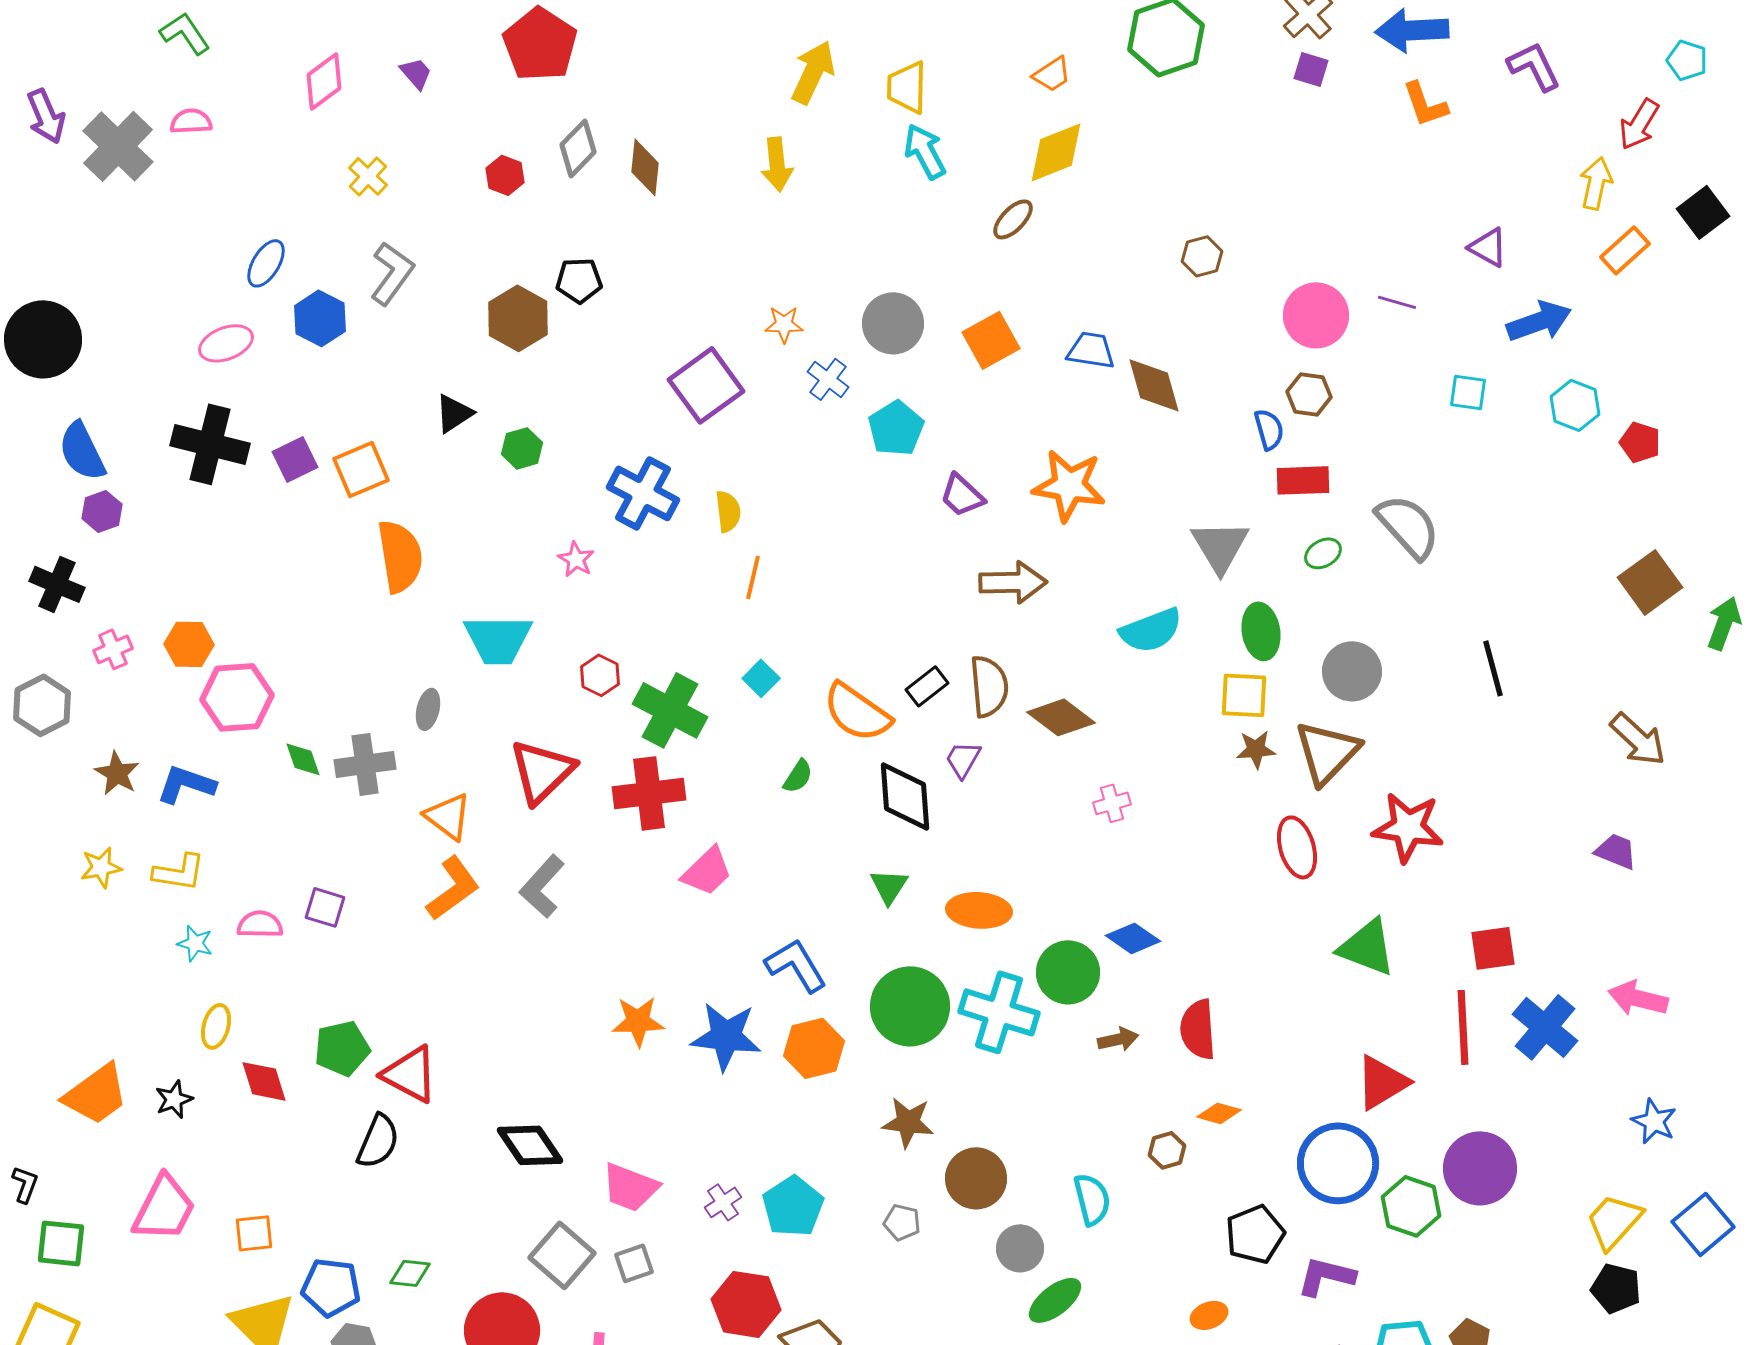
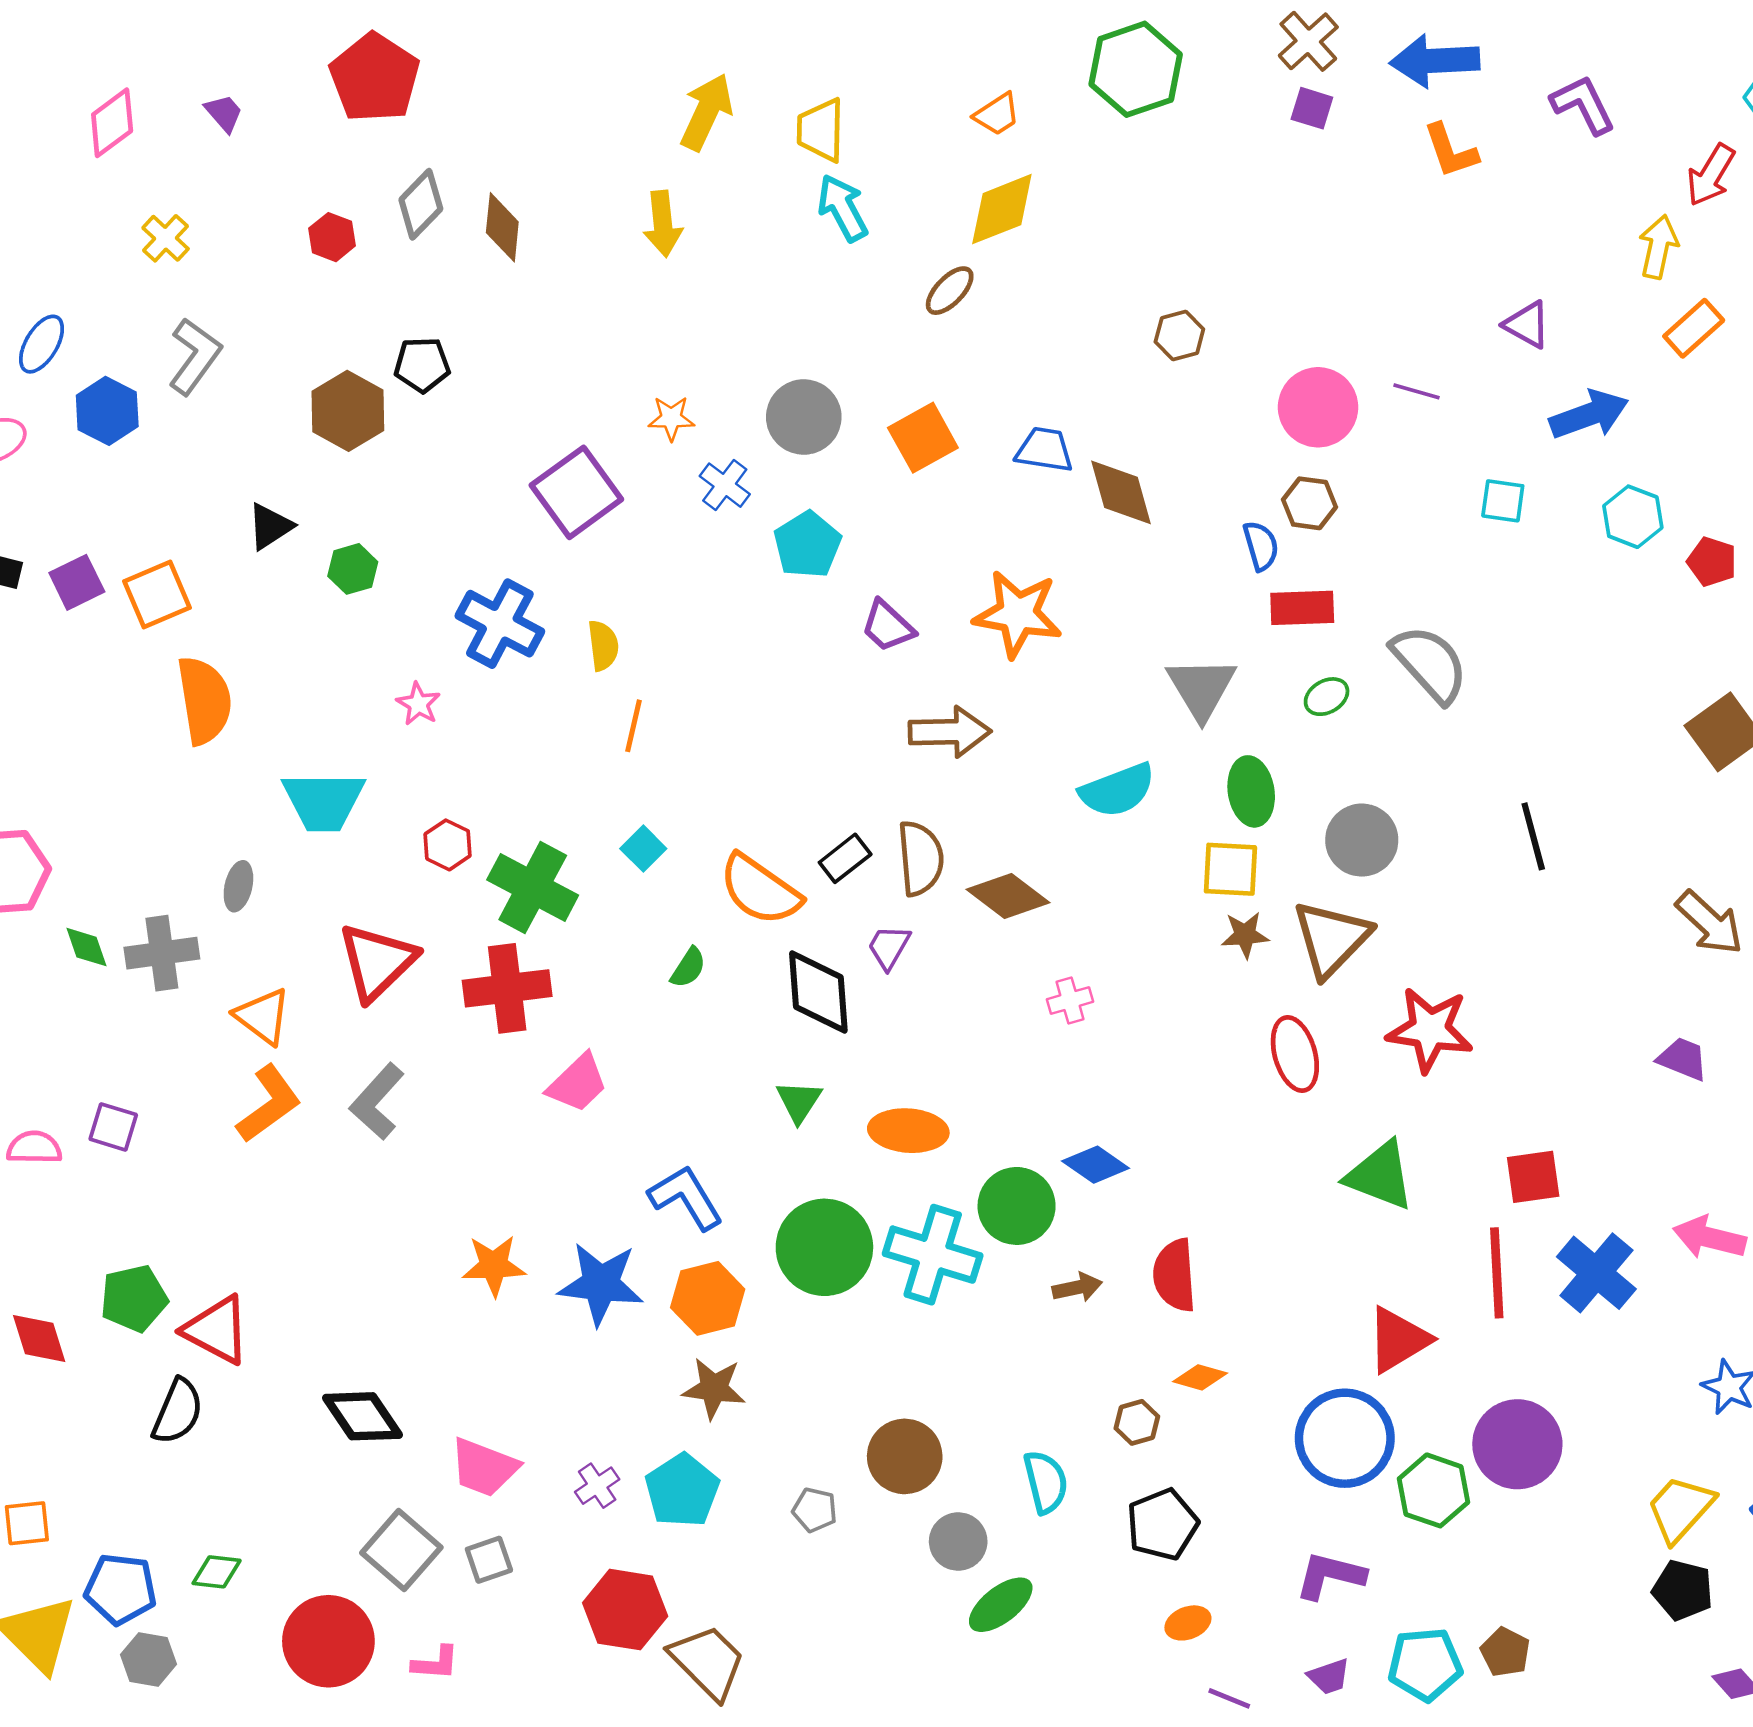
brown star: (908, 1122) -> (714, 1388), moved
black pentagon: (1255, 1234) -> (1162, 1524), moved

